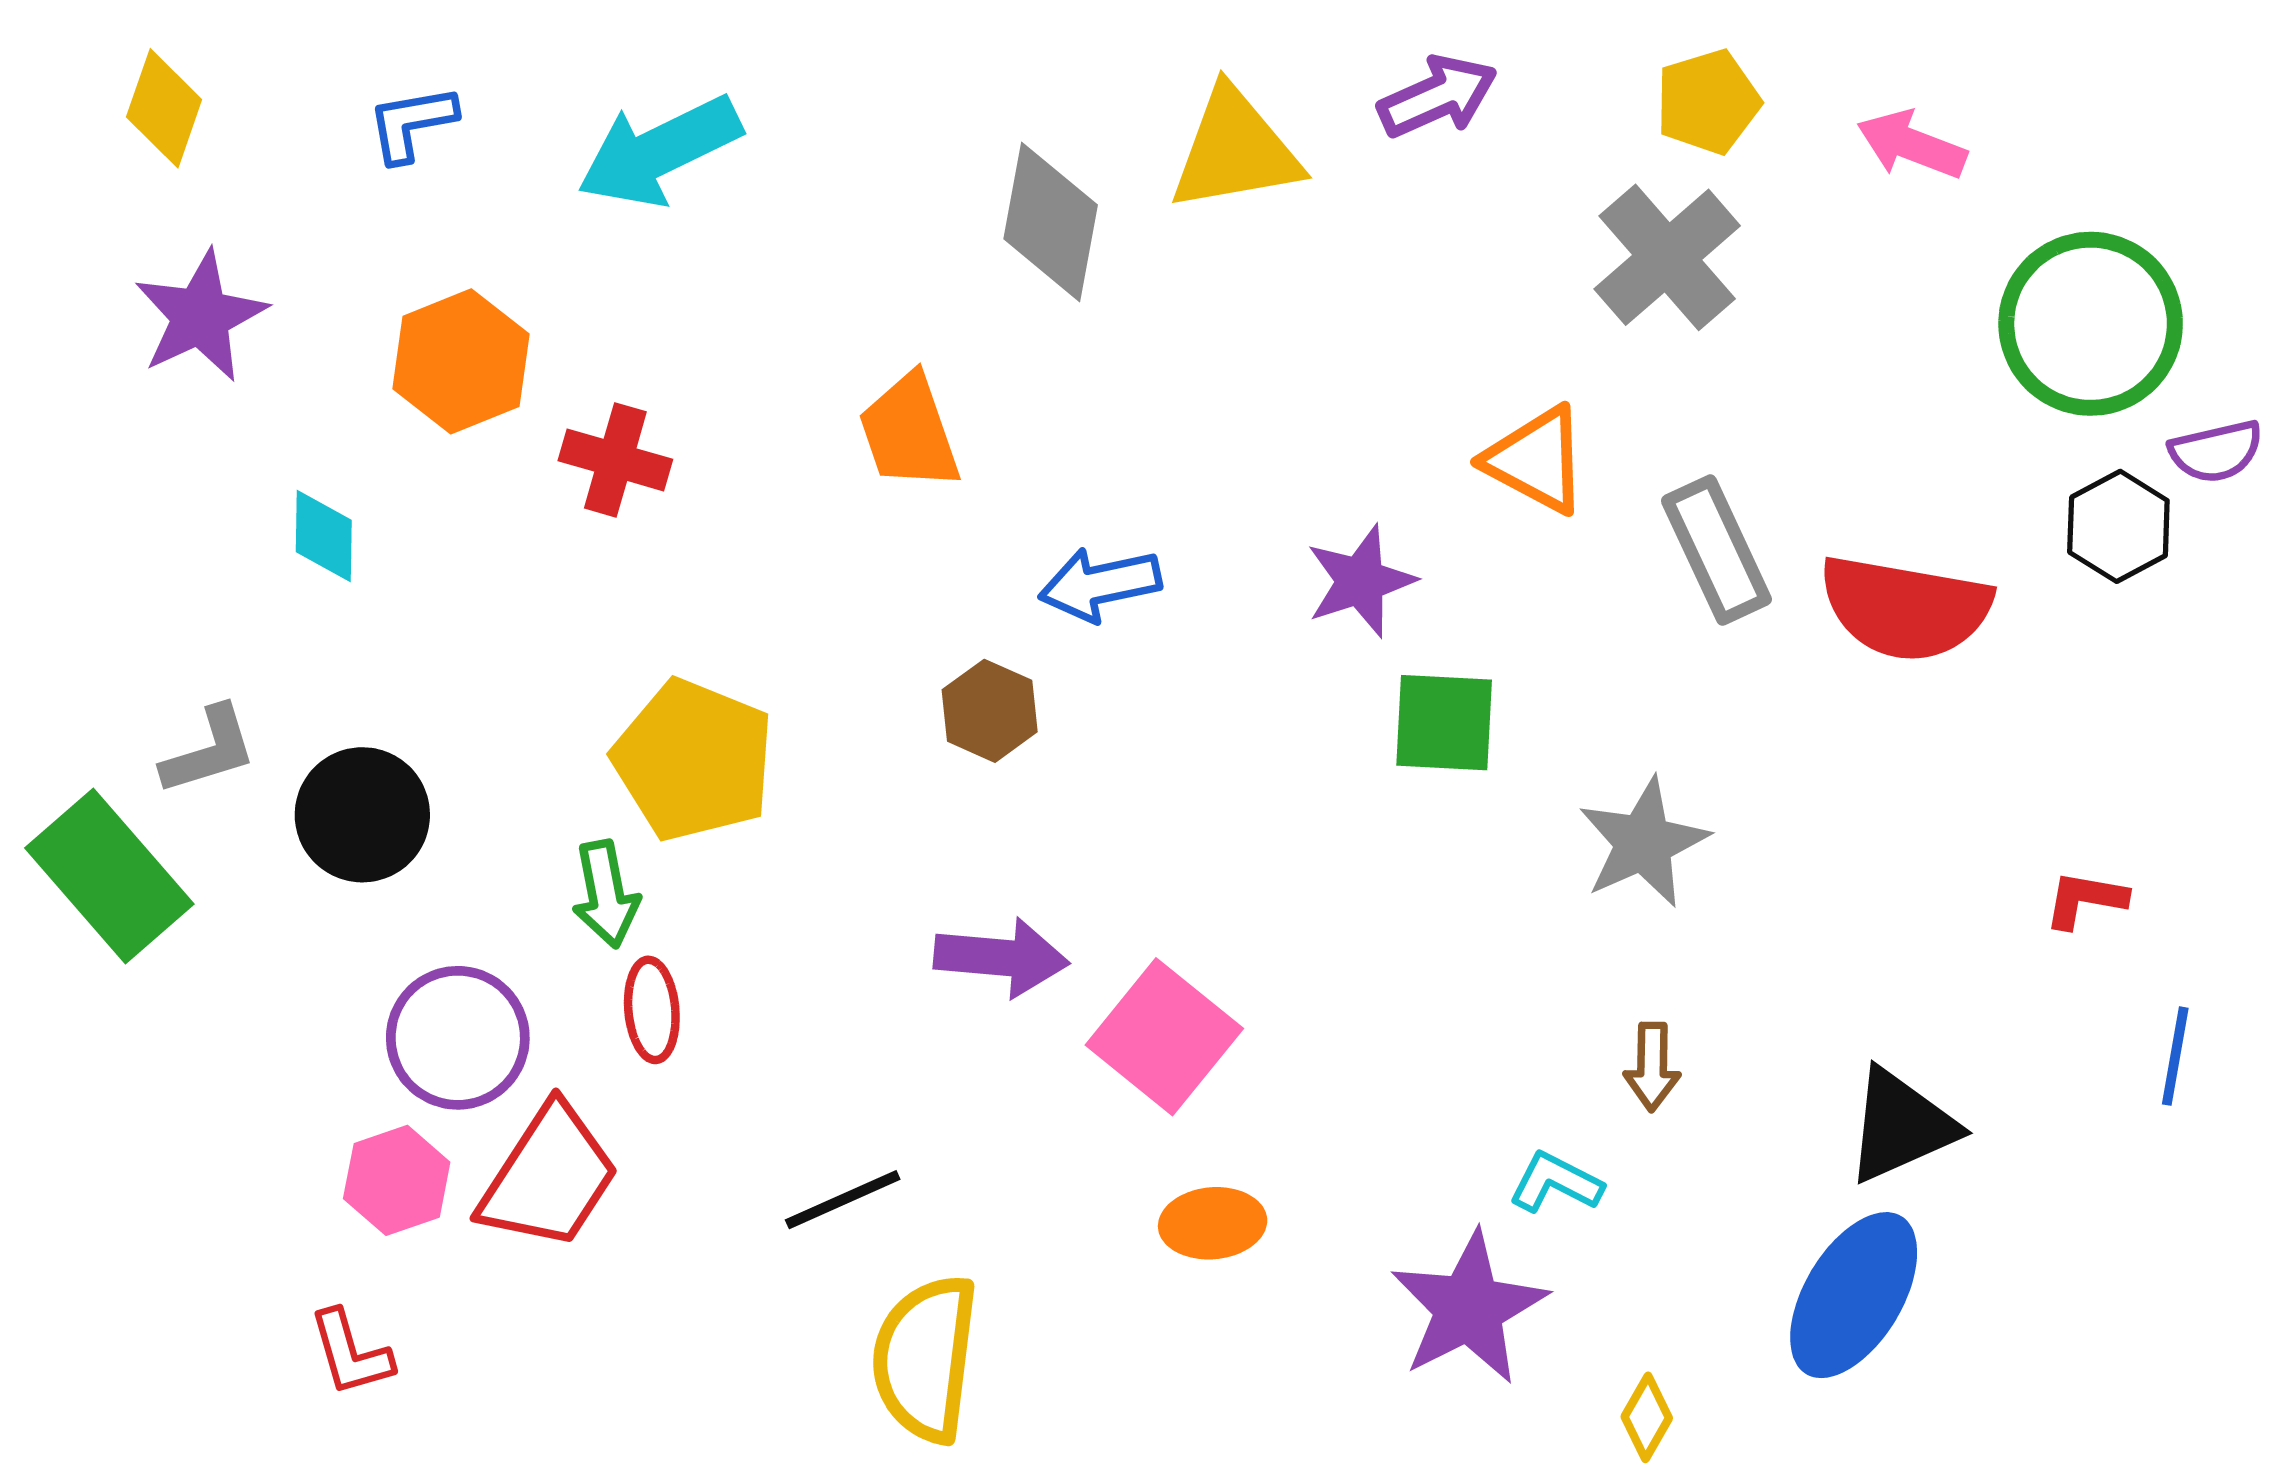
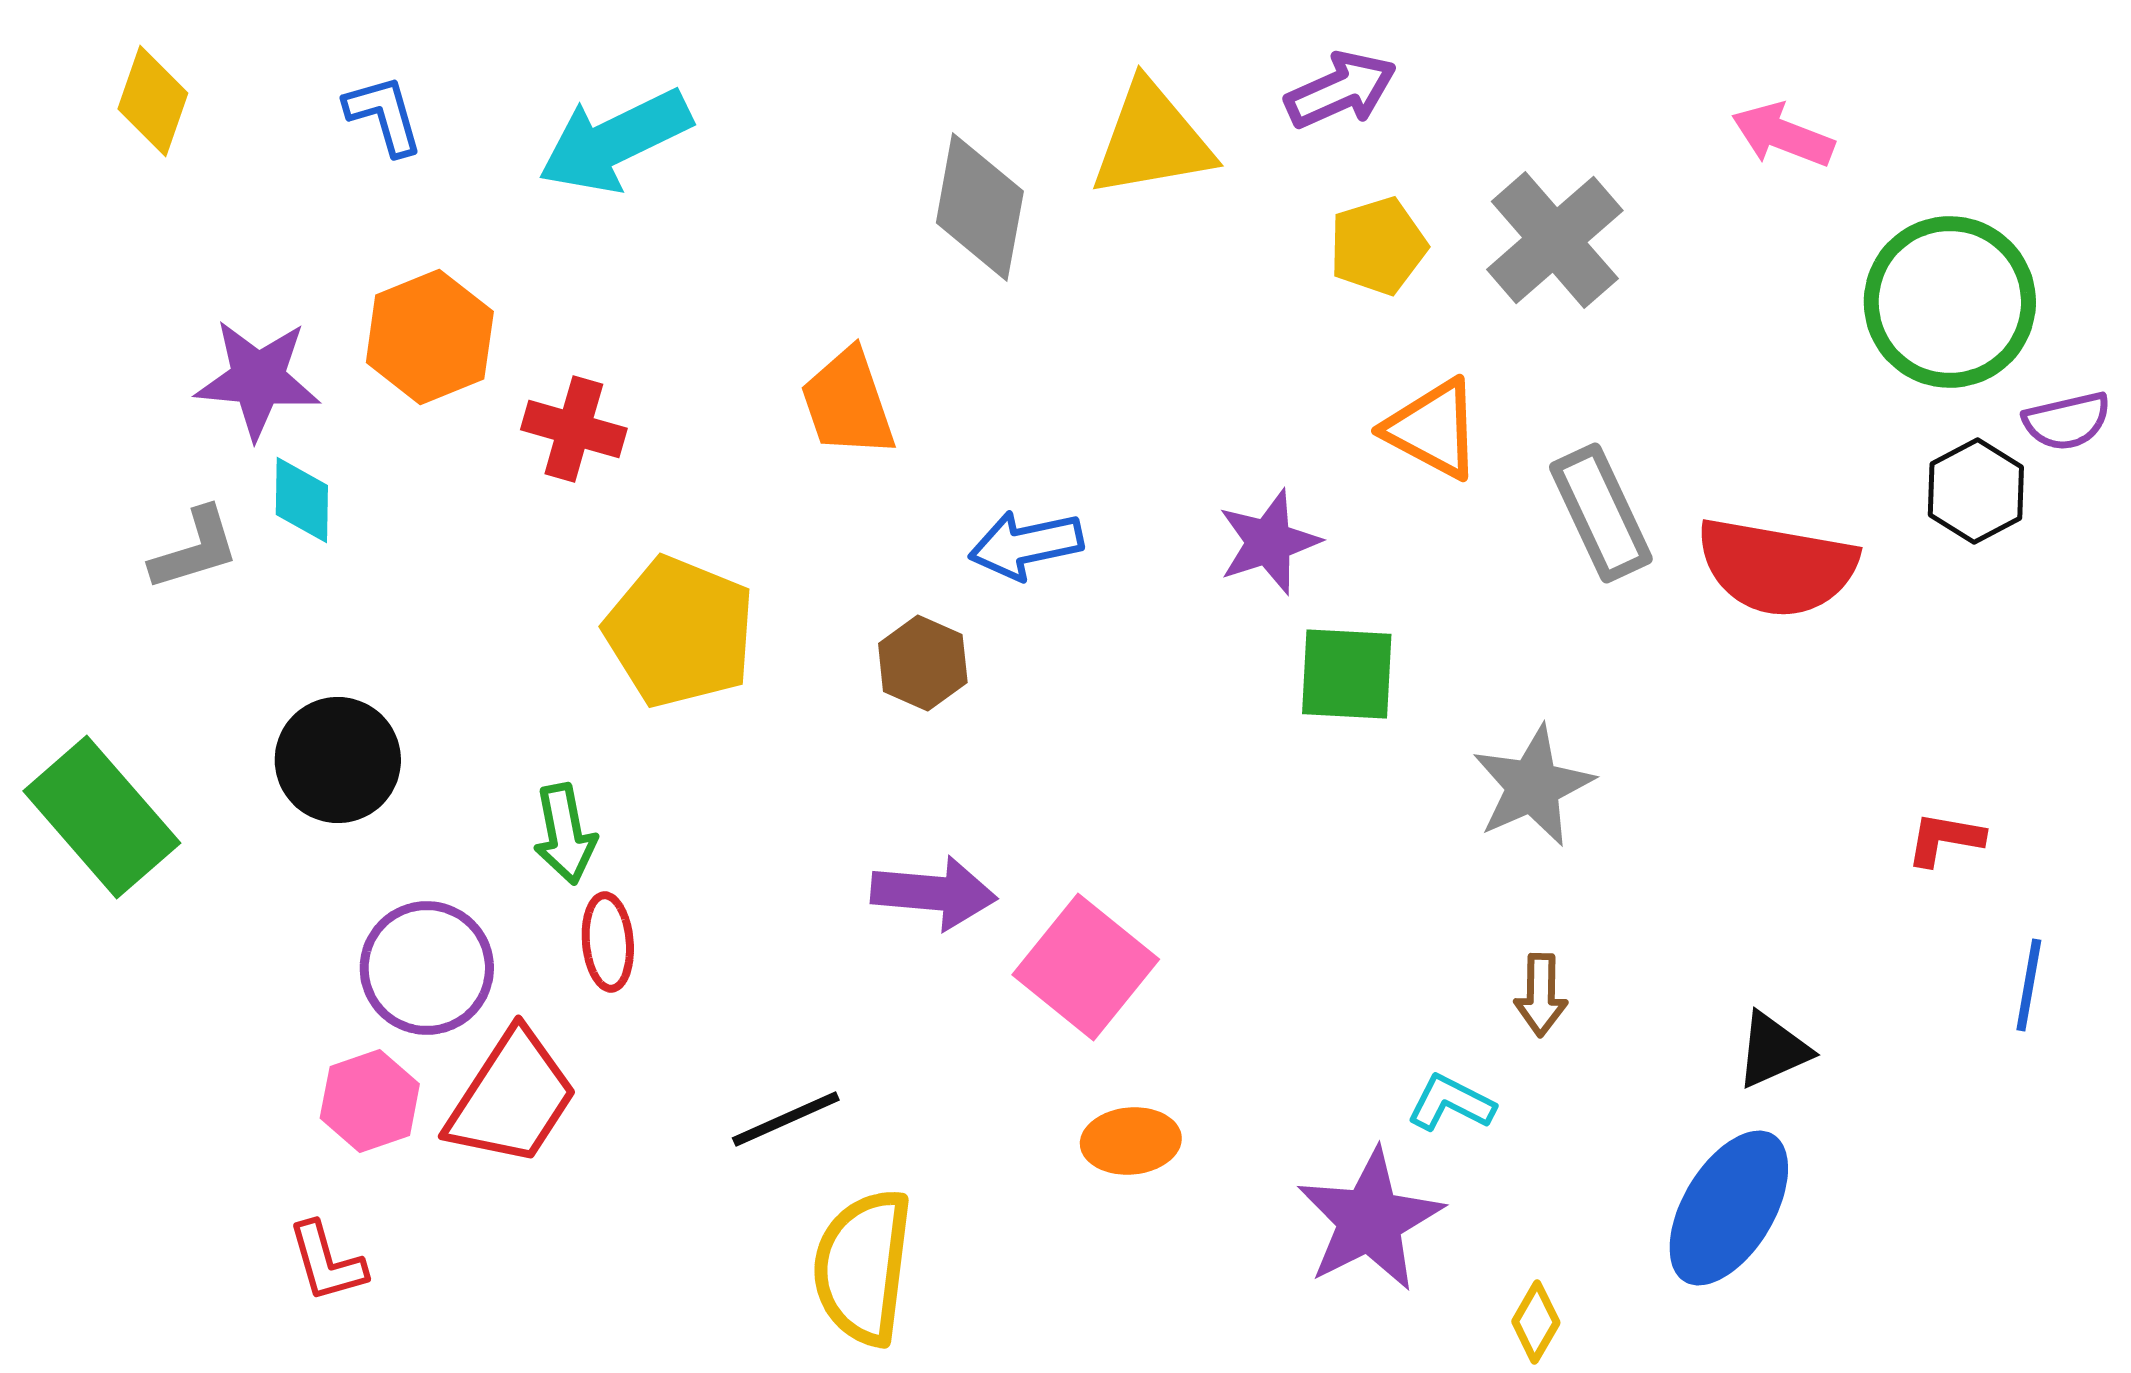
yellow pentagon: (1708, 102) -> (1378, 246), moved
blue L-shape: (412, 123) -> (384, 115), turned 84
purple star: (200, 316) -> (258, 379), moved, turned 30
gray L-shape: (209, 750) -> (195, 549), moved
yellow pentagon: (694, 760) -> (680, 632), moved
black triangle: (1901, 1126) -> (1773, 1050), size x0.7

